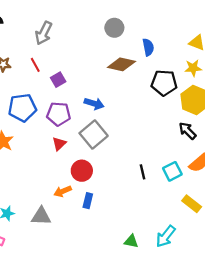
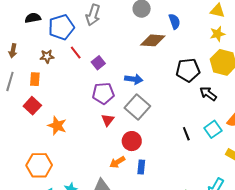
gray arrow: (44, 33) -> (93, 15), moved
black pentagon: (164, 83) -> (188, 70), moved
blue pentagon: (22, 108) -> (61, 27), moved
black arrow: (187, 131) -> (208, 94), moved

